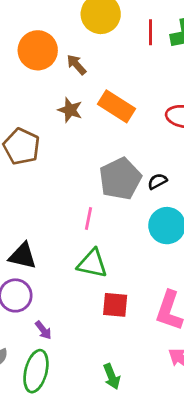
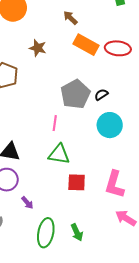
brown arrow: (76, 65) -> (70, 18), moved
orange rectangle: (117, 106) -> (86, 45), moved
green ellipse: (36, 371) -> (46, 233), moved

